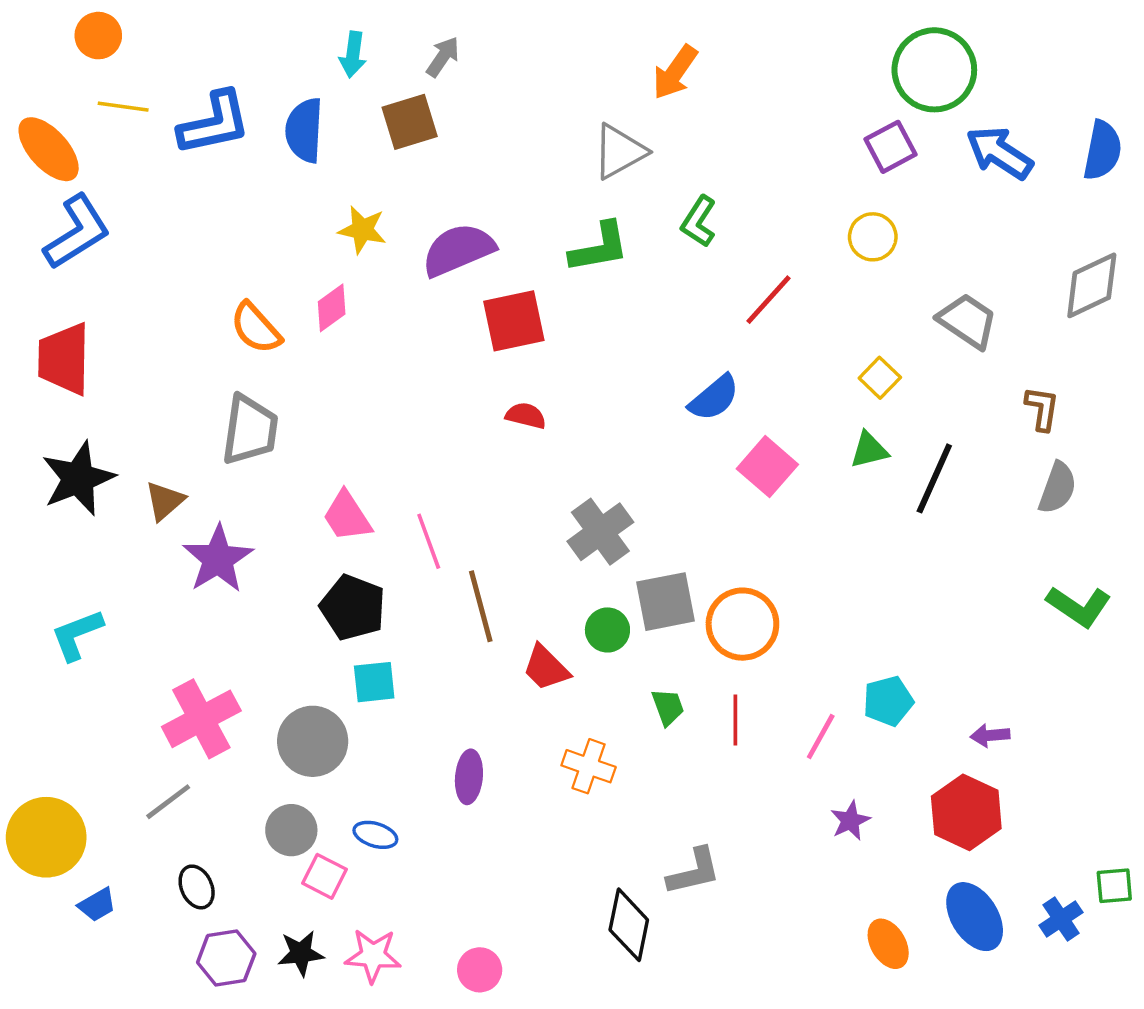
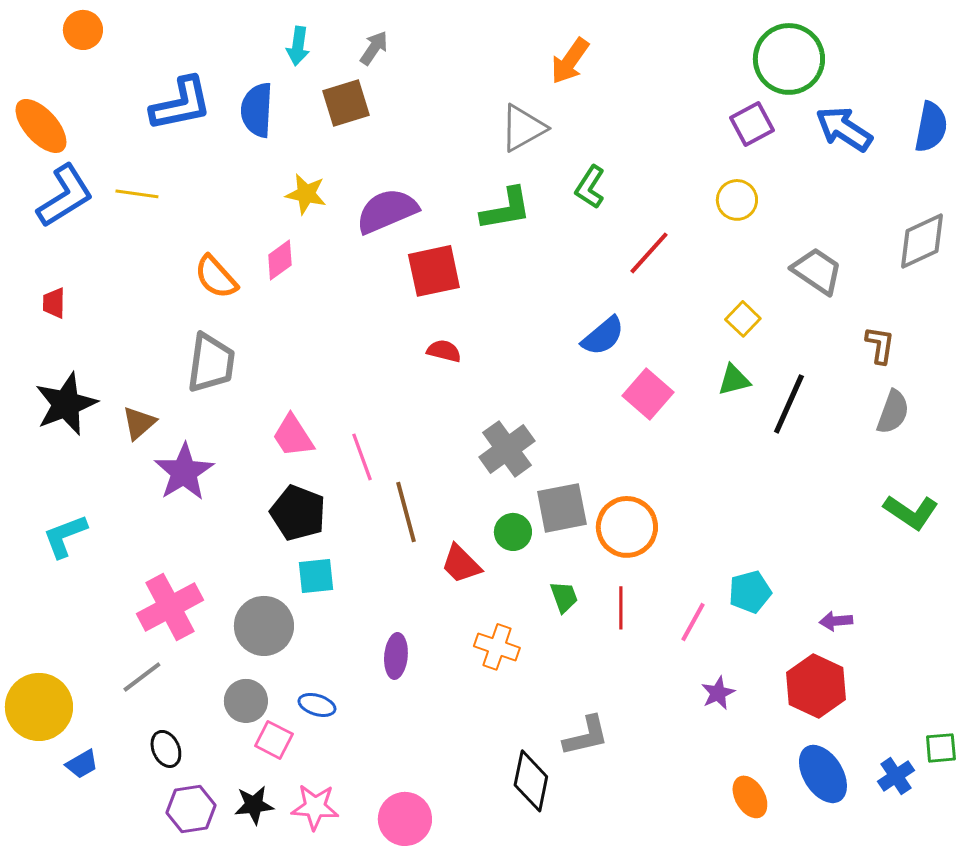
yellow line: (123, 107) -> (137, 194), moved
red trapezoid: (64, 359) -> (54, 303), size x0.5
pink circle: (480, 970) -> (405, 819), size x1.4

